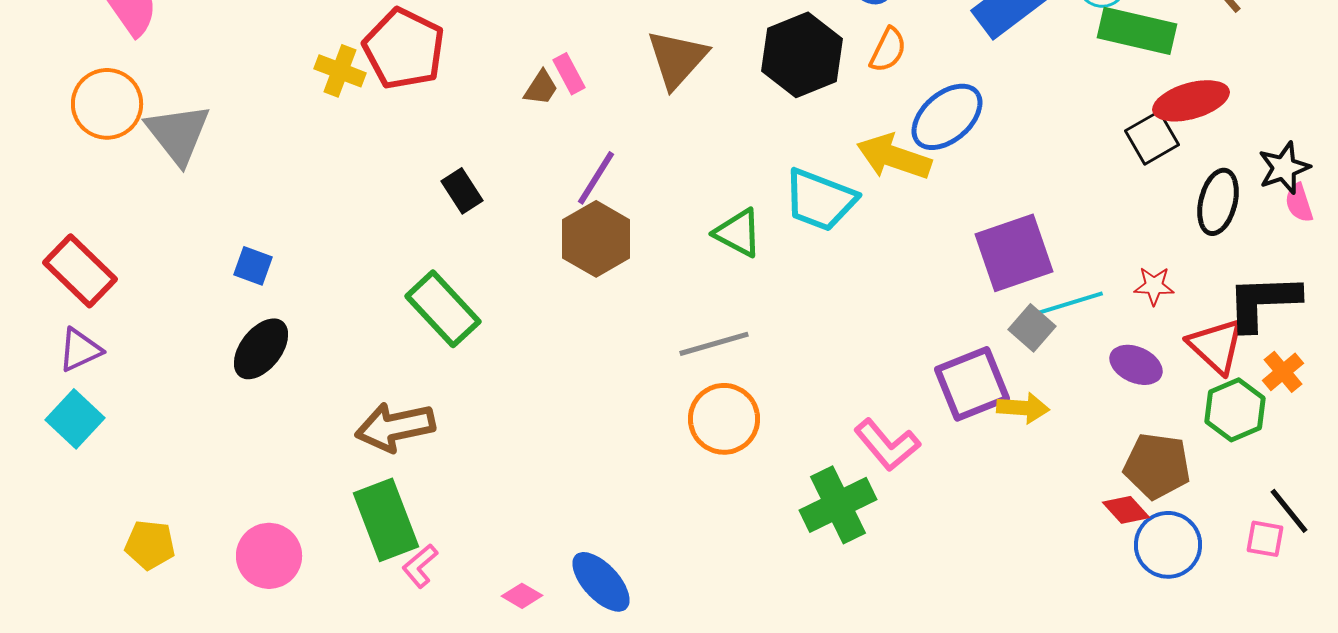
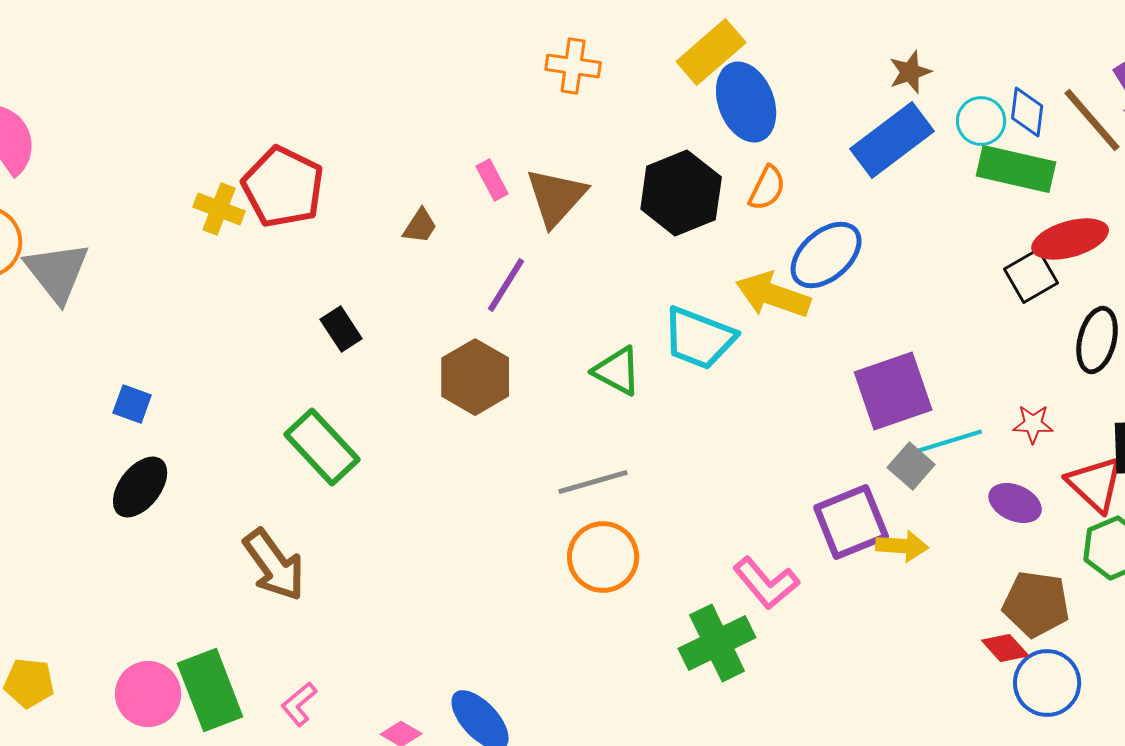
pink rectangle: (569, 74) -> (492, 180), moved
purple line: (596, 178) -> (506, 285), moved
brown arrow: (395, 427) -> (274, 565), turned -114
green rectangle: (386, 520) -> (210, 690), moved

